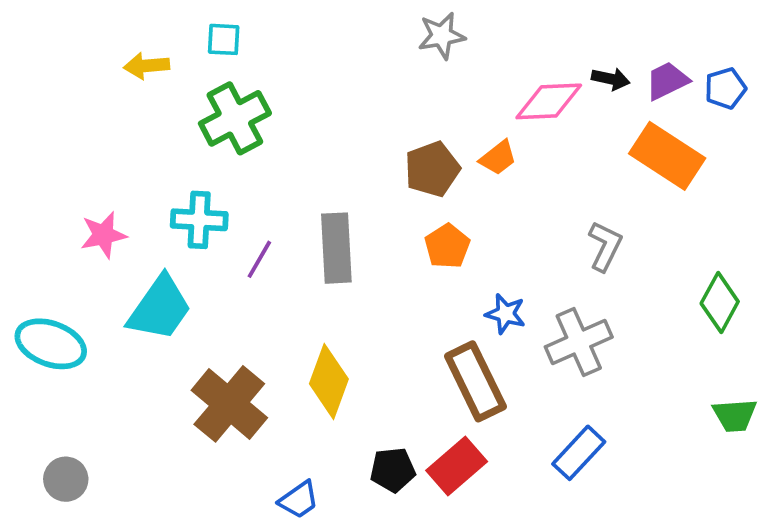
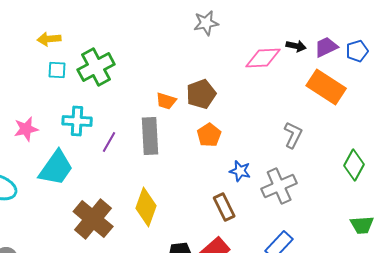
cyan square: (224, 39) -> (57, 70), moved
orange trapezoid: (498, 158) -> (166, 101), moved, turned 55
brown rectangle: (475, 381) -> (224, 207), size x0.7

